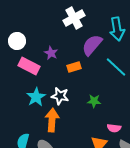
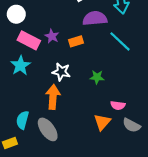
purple semicircle: (92, 45) -> (95, 18), turned 45
purple star: (51, 53) -> (52, 36), moved
cyan star: (36, 97) -> (20, 66), moved

